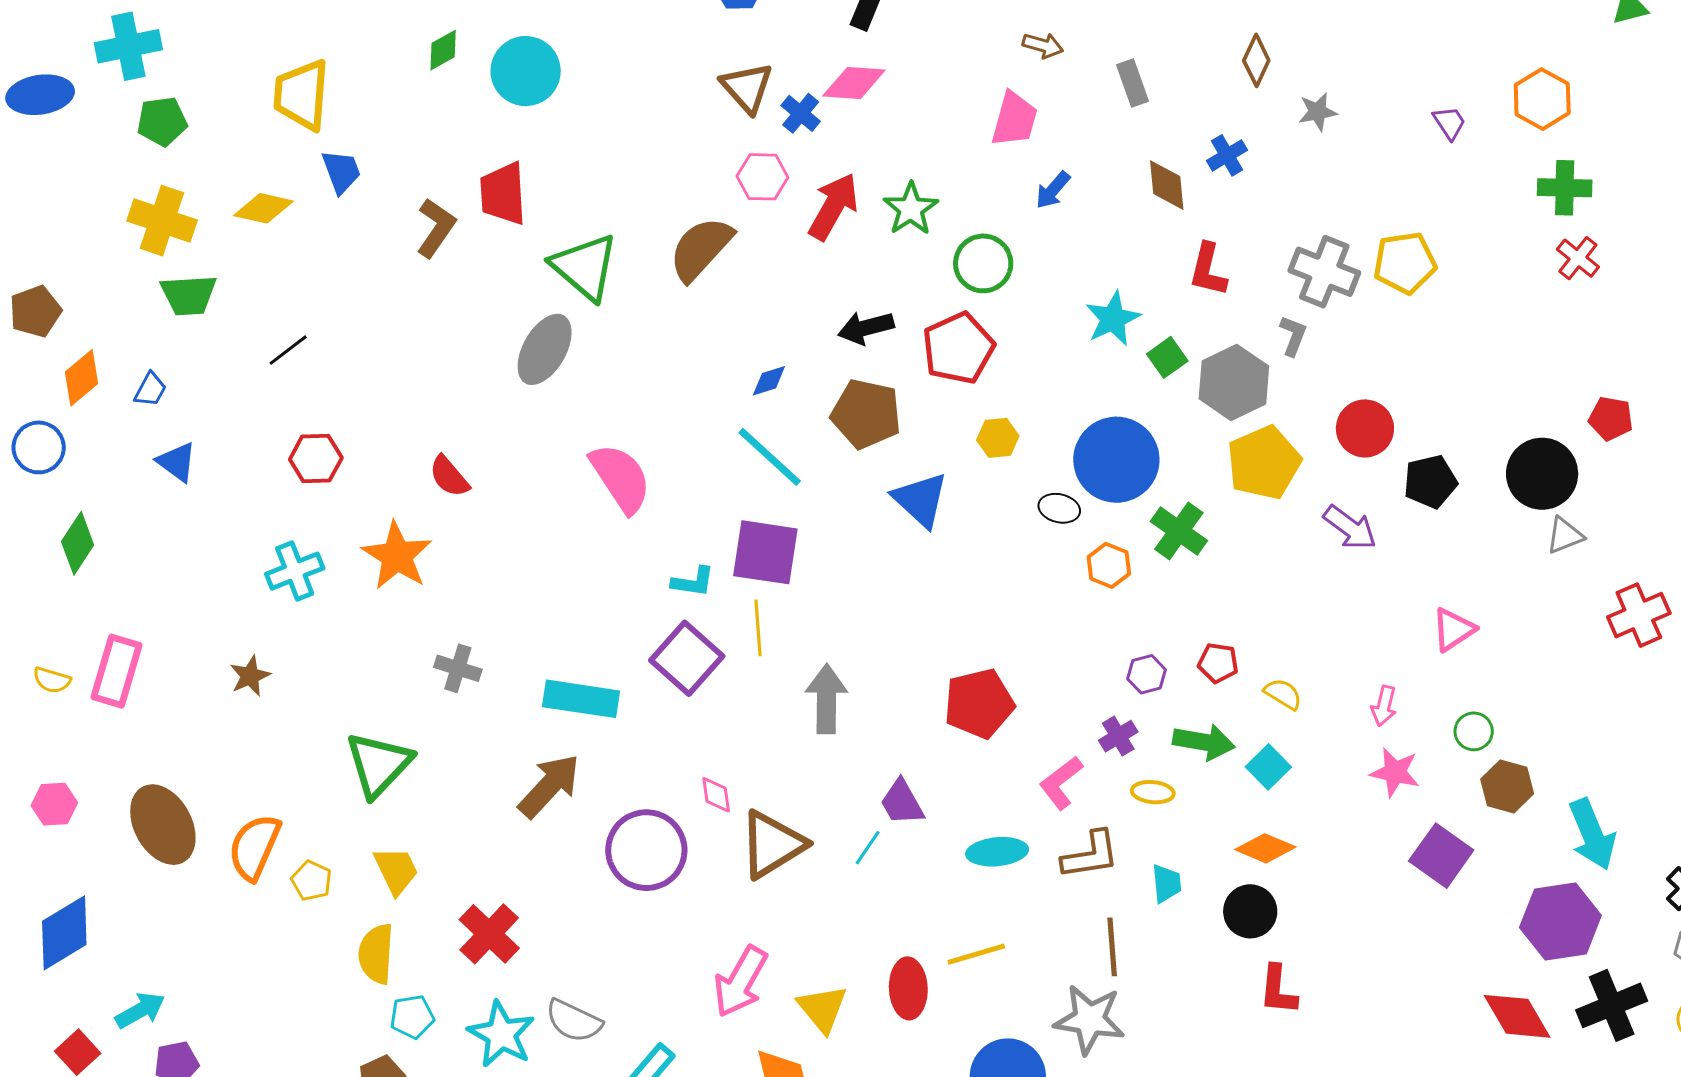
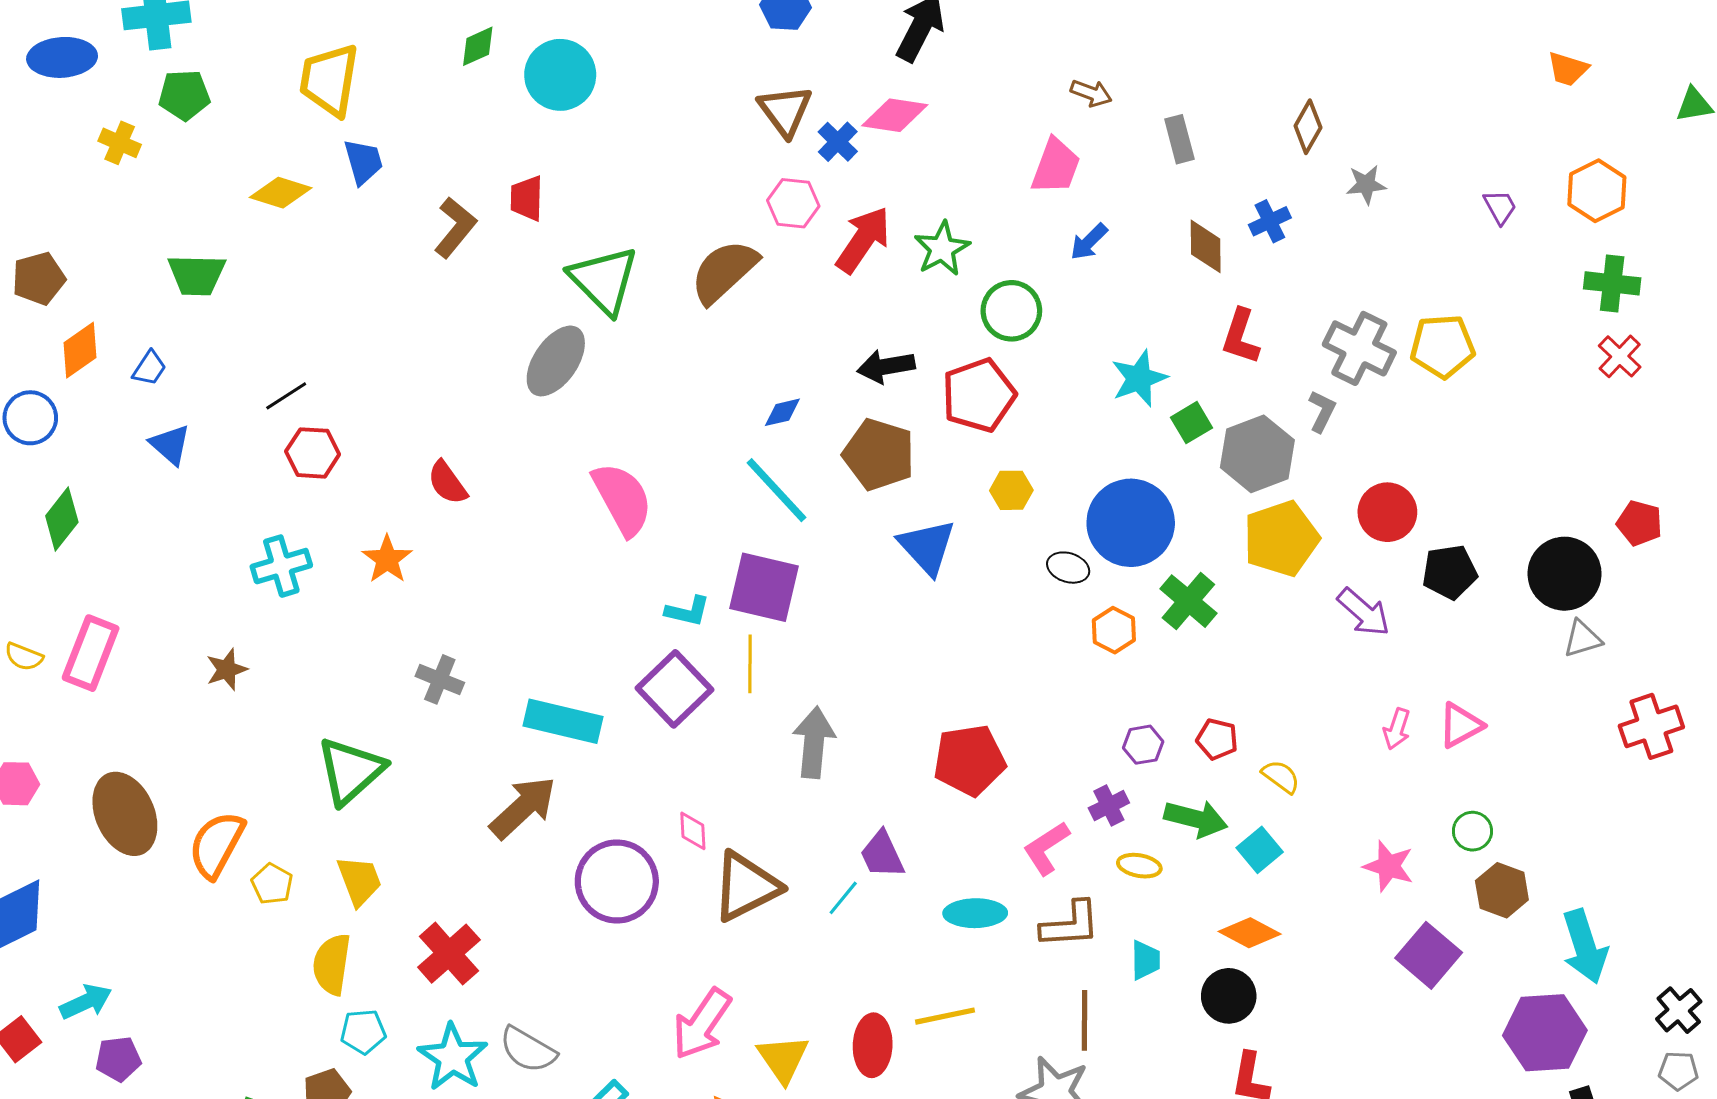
red trapezoid: (503, 194) -> (527, 198), size x0.7
yellow cross: (162, 221) -> (120, 143), moved, size x0.6
black line: (288, 350) -> (286, 396), moved
orange star: (397, 556) -> (387, 559), size x0.7
pink arrow: (1384, 706) -> (1397, 729), moved

